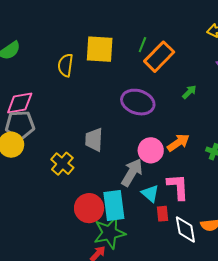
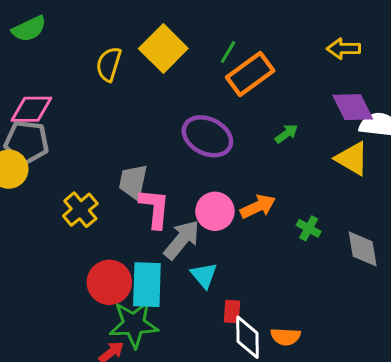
yellow square: (100, 49) -> (163, 49), turned 32
pink L-shape: (178, 187) -> (155, 208), moved
red rectangle: (162, 214) -> (232, 311), moved

